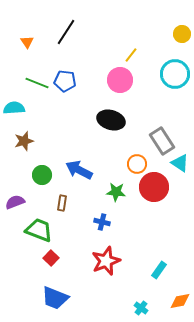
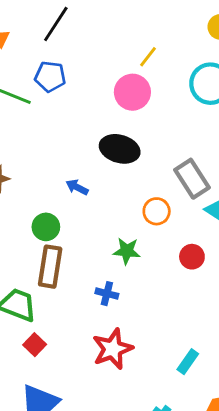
blue pentagon: (65, 81) -> (50, 77), moved
blue arrow: (79, 170) -> (77, 187), moved, size x0.6
green circle: (42, 175) -> (46, 227), moved
red circle: (154, 187) -> (192, 257), moved, size x0.6
brown rectangle: (62, 203) -> (50, 267), size x1.8

